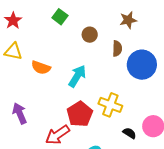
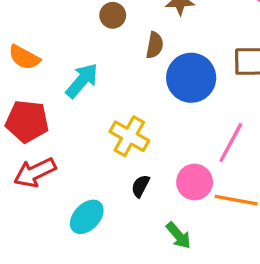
red pentagon: (80, 114) -> (27, 121), moved, turned 30
black semicircle: (129, 133) -> (140, 186), moved, turned -104

